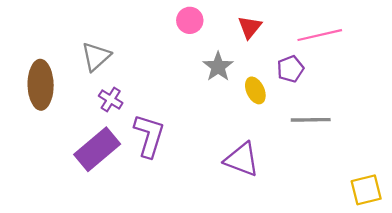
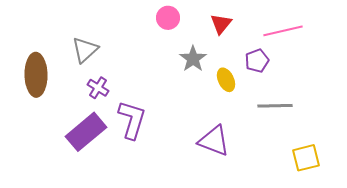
yellow square: (366, 190) -> (306, 158), moved

